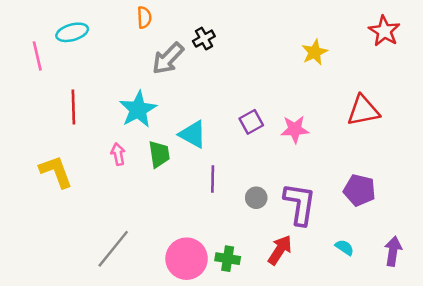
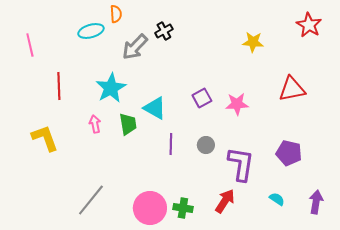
cyan ellipse: (72, 32) -> (91, 31), moved
yellow star: (315, 52) -> (253, 42), turned 30
gray circle: (256, 198) -> (206, 145), moved

